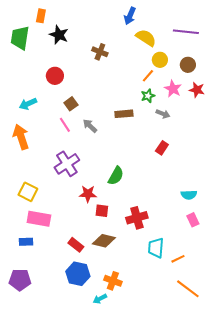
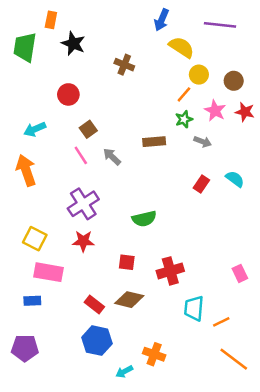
purple line: (186, 32) -> (220, 25), moved
green semicircle: (116, 176) -> (144, 219), turned 48
red star: (88, 194) -> (83, 241), moved
cyan semicircle: (189, 195) -> (235, 179), moved, turned -140
orange cross: (113, 281) -> (154, 354), moved

